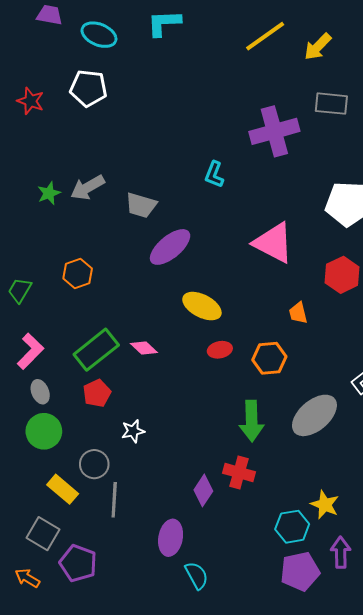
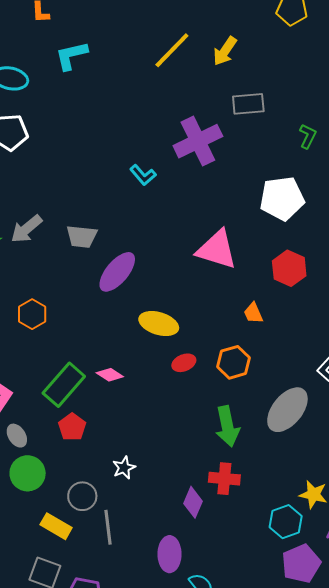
cyan L-shape: (214, 174) -> (143, 175), moved, turned -52
white star: (133, 431) -> (124, 468), moved

